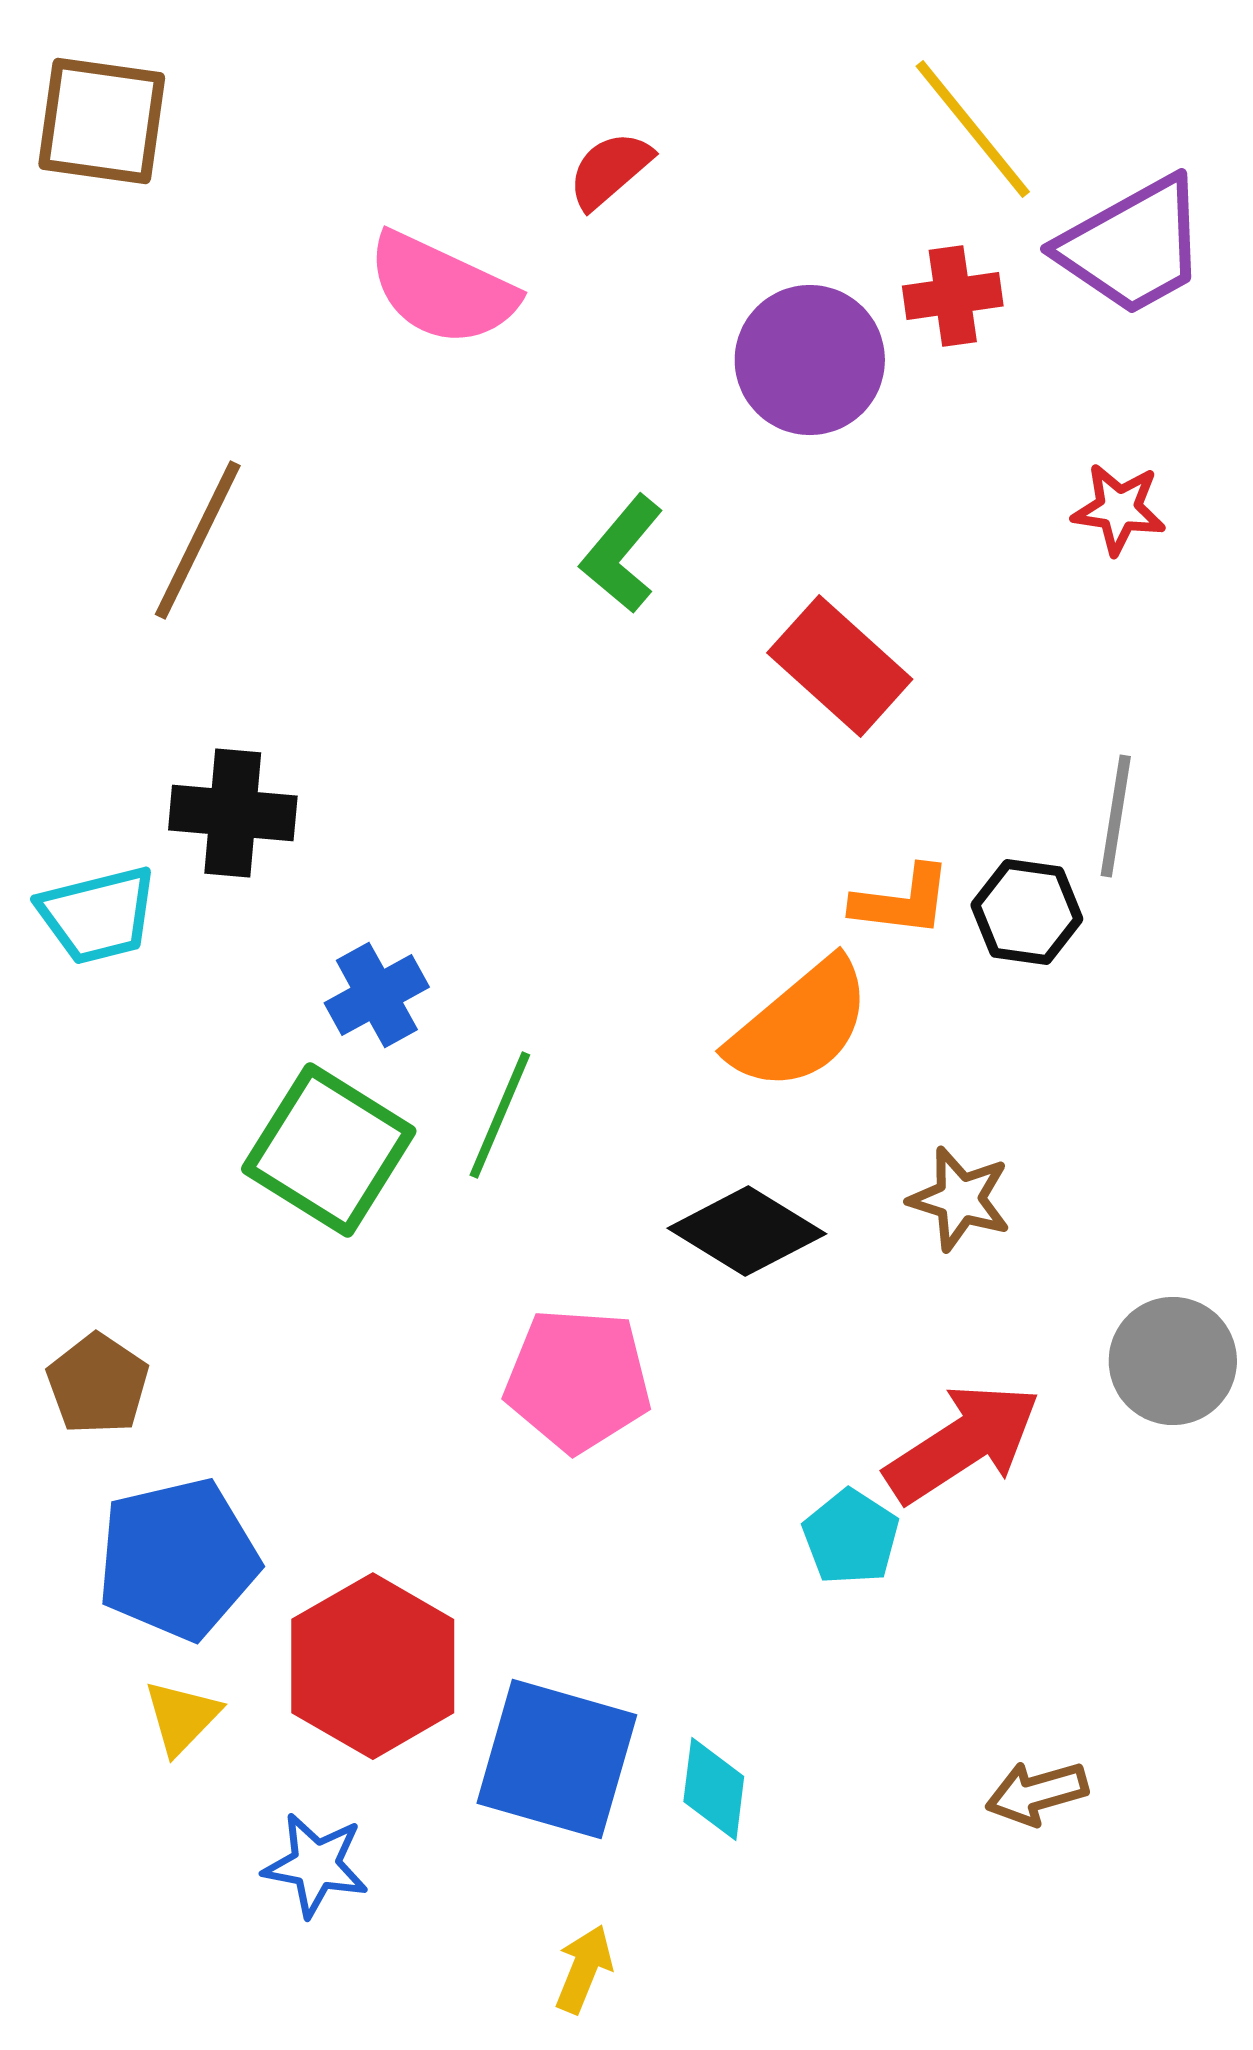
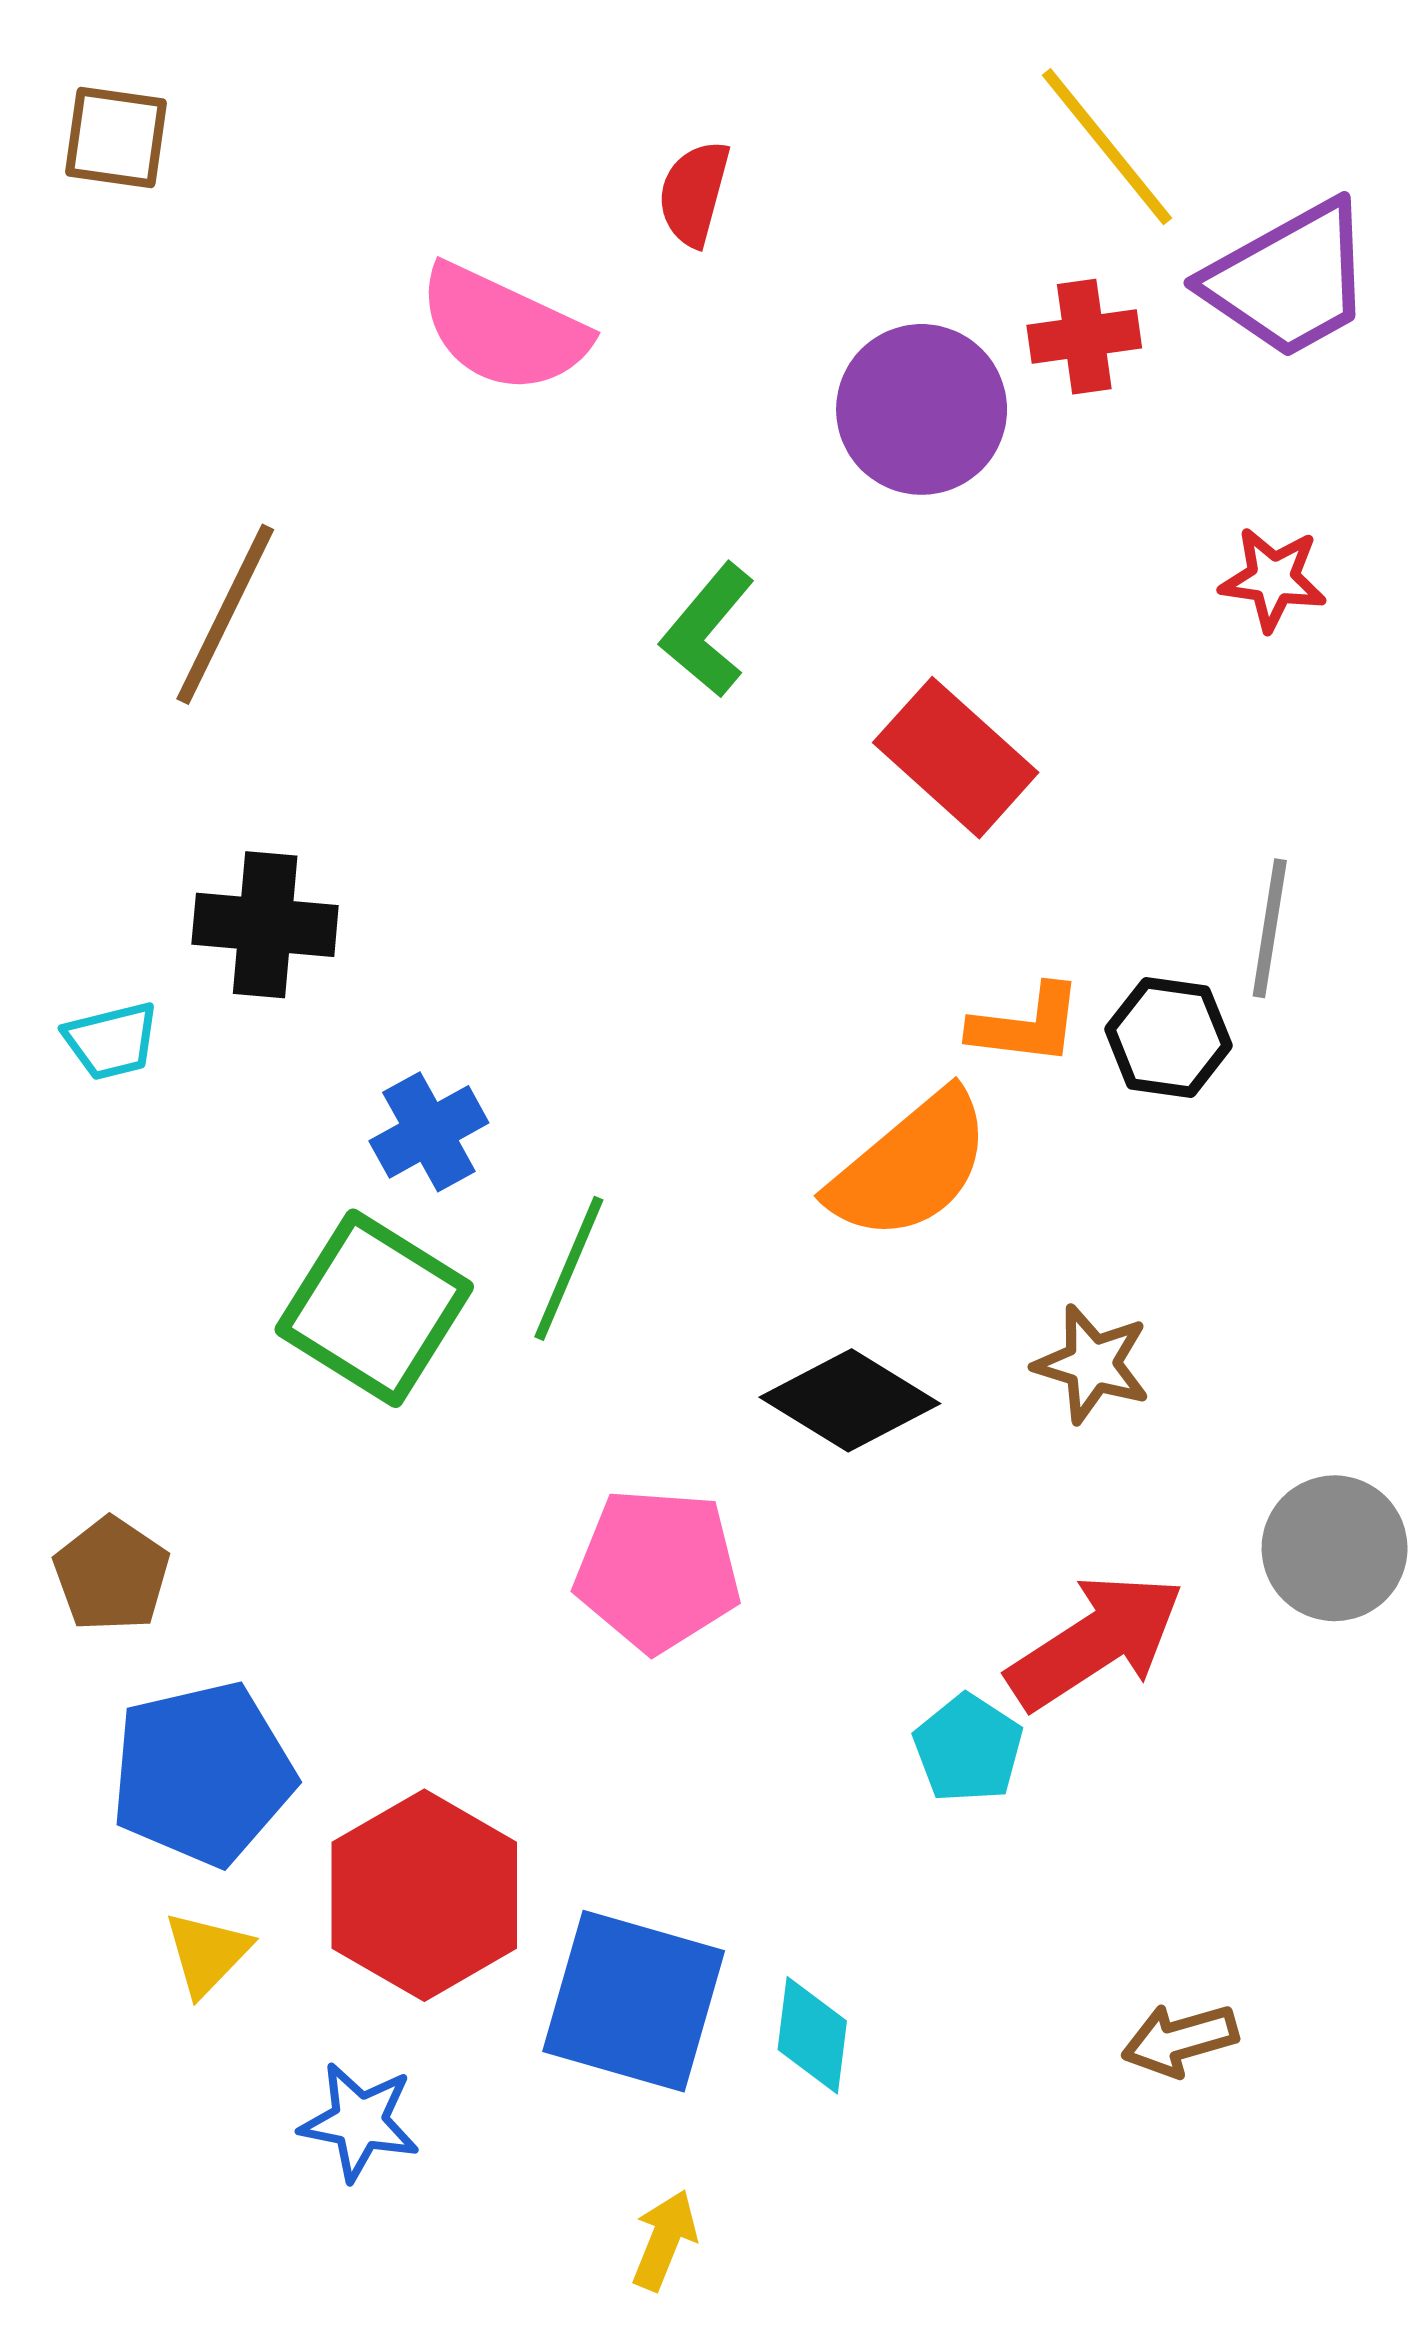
brown square: (102, 121) -> (116, 138), size x0.7
red semicircle: (610, 170) -> (694, 193), turned -34
cyan trapezoid: (98, 915) -> (111, 1041), size x0.7

